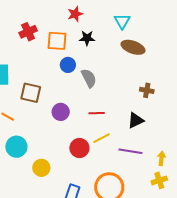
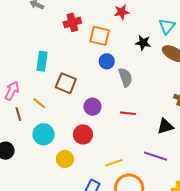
black star: (87, 38) -> (143, 43), moved
yellow line: (102, 138) -> (114, 163), moved
red circle: (79, 148) -> (83, 134), moved

